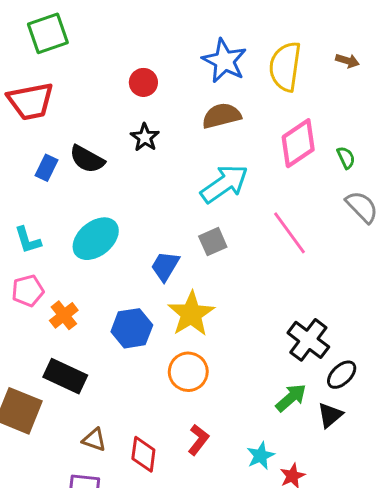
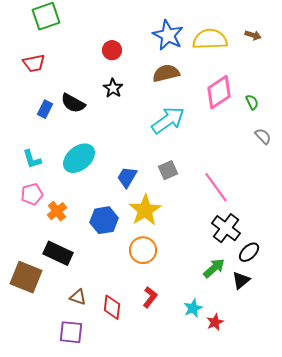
yellow semicircle: (285, 67) -> (210, 39), turned 80
red trapezoid: (31, 101) -> (34, 63), size x0.7
gray semicircle: (362, 207) -> (263, 136), size x0.7
pink line: (290, 233) -> (216, 187), moved
gray square: (213, 242) -> (168, 170), moved

